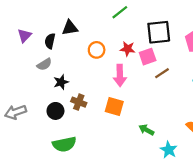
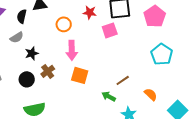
red star: (128, 49) -> (90, 12), moved
brown line: (162, 73) -> (123, 80), moved
pink arrow: (120, 75) -> (72, 50), moved
brown cross: (79, 102) -> (48, 71), turned 32

